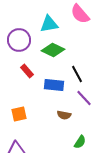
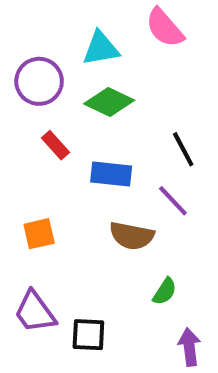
black line: (77, 74) -> (183, 149), moved
brown semicircle: (64, 115) -> (132, 236), size x1.5

